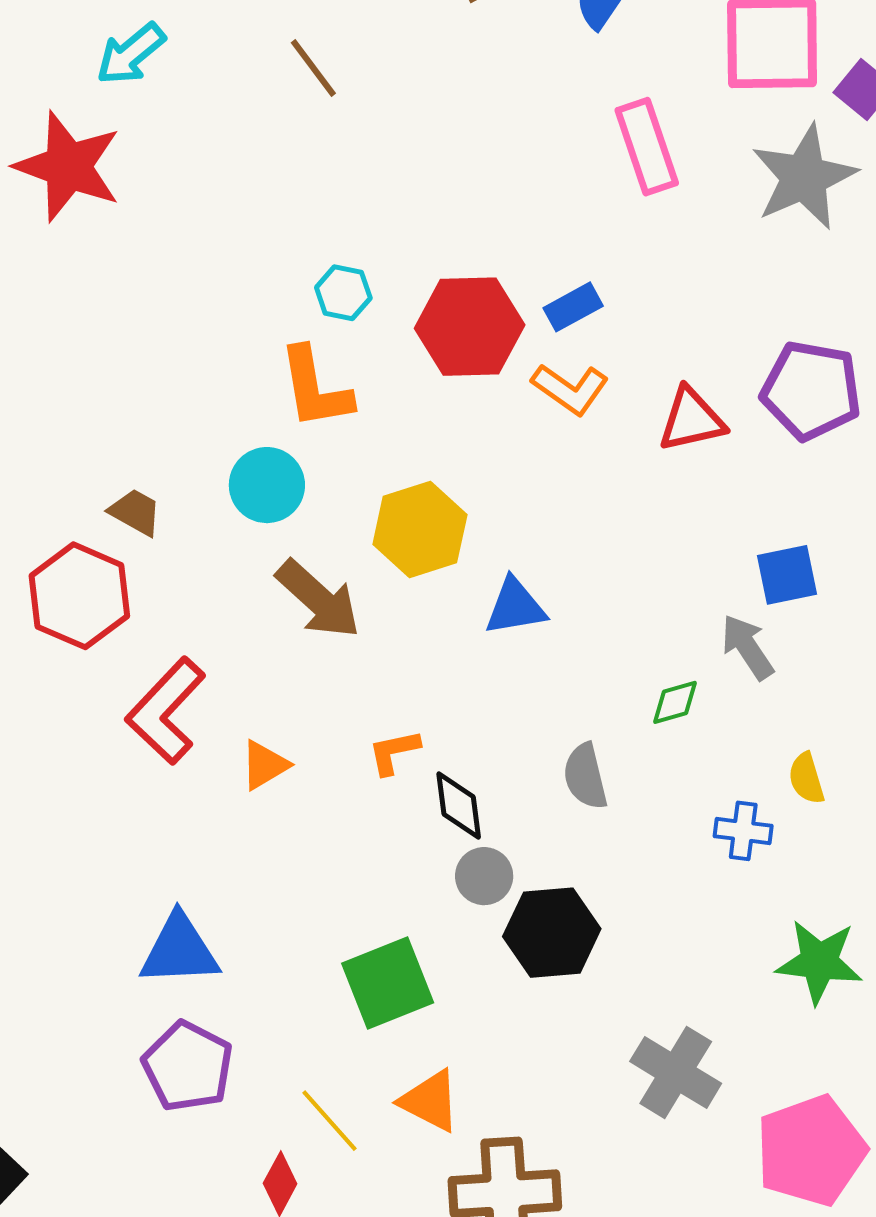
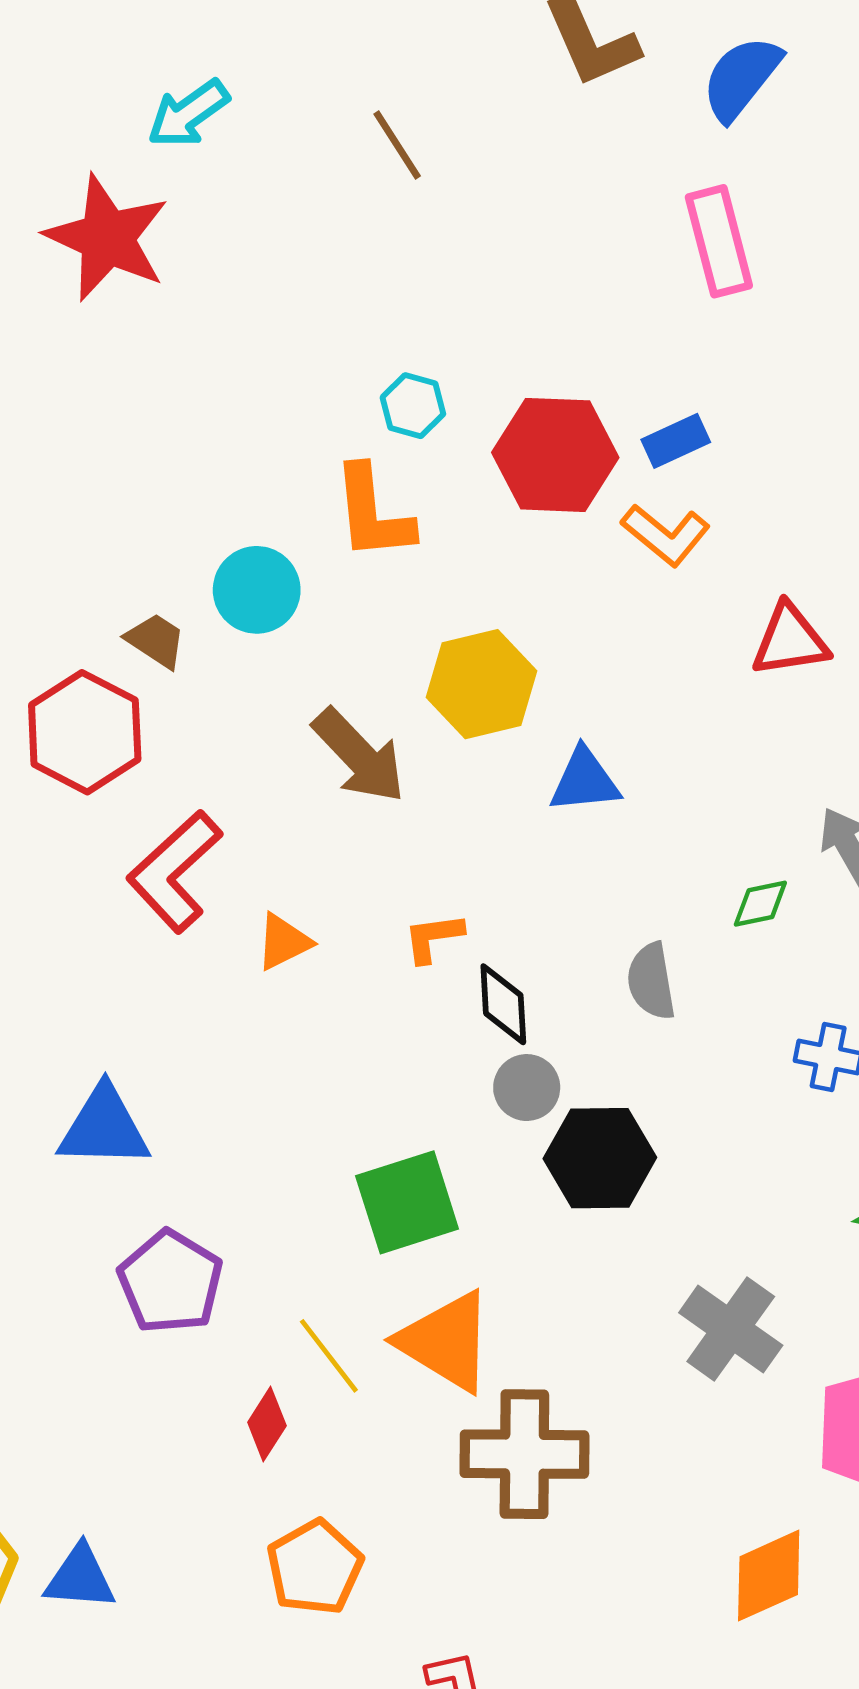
pink rectangle: (647, 147) -> (719, 241), moved
red triangle: (691, 420) -> (790, 640), moved
cyan circle: (267, 485) -> (257, 590), moved
blue triangle: (179, 950) -> (104, 1127), moved
orange triangle: (430, 1101) -> (446, 1341), size x1.4

